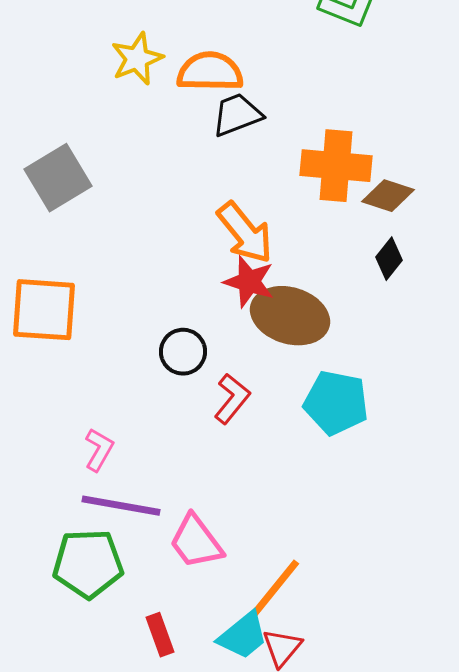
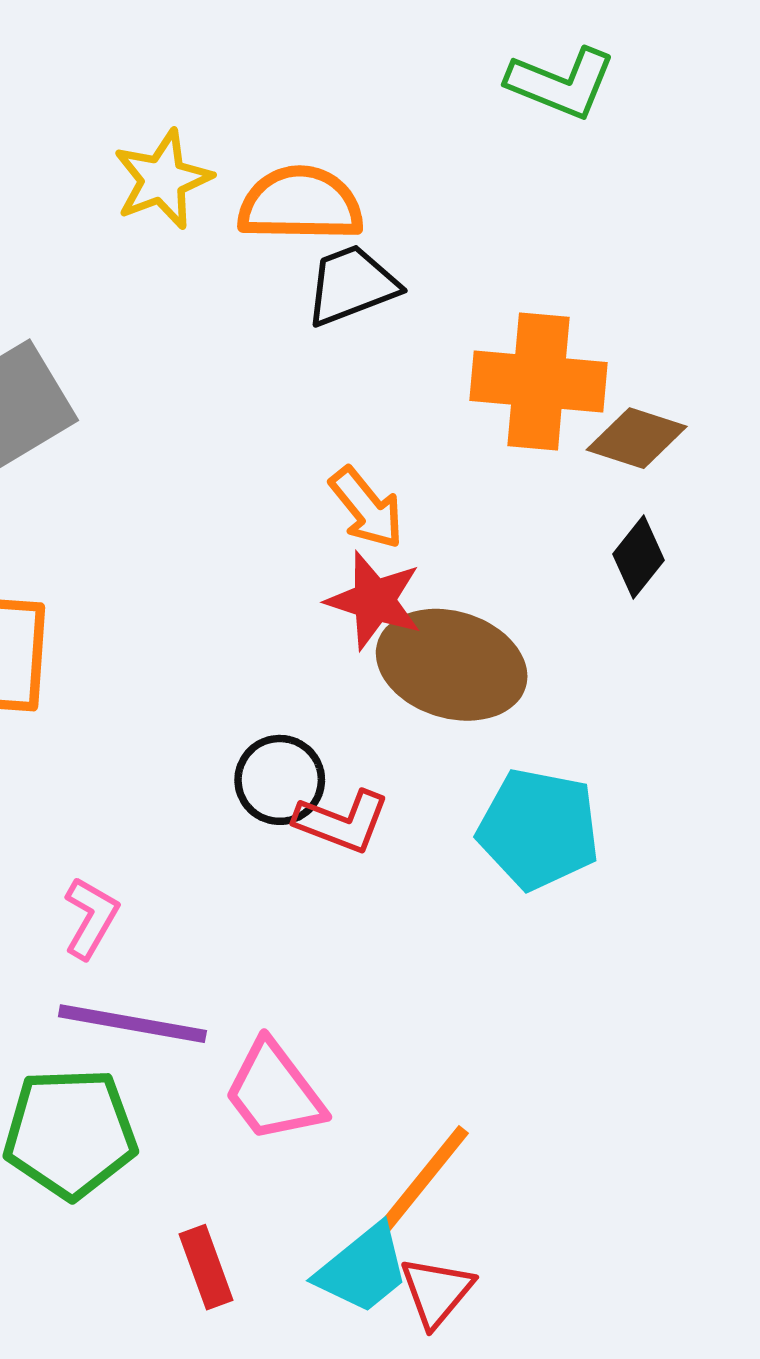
orange arrow: (245, 233) -> (367, 508), size x0.7
black circle: (183, 352) -> (280, 780), moved
red L-shape: (232, 399) -> (342, 821), turned 72

